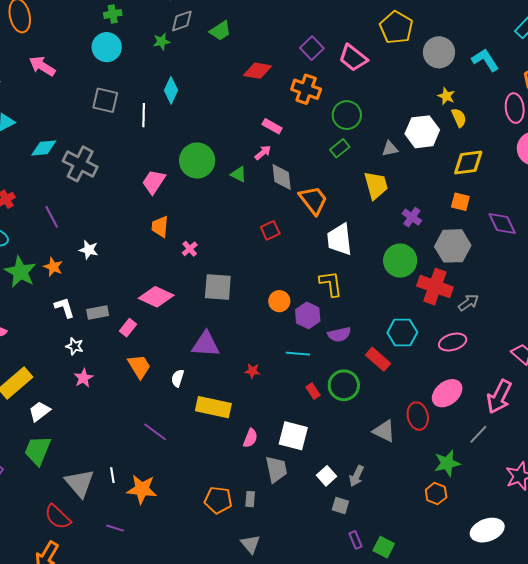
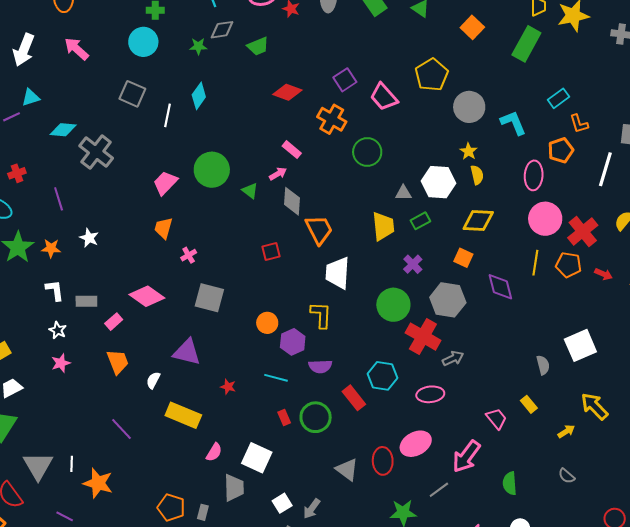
green rectangle: (340, 148) -> (420, 221), moved
orange star: (53, 267) -> (51, 248), turned -30

